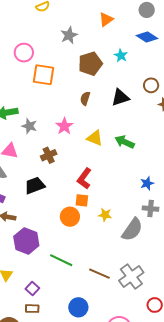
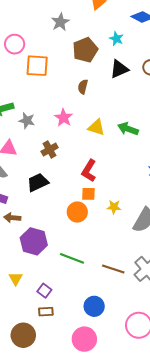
black triangle: (120, 98) -> (119, 69), moved

